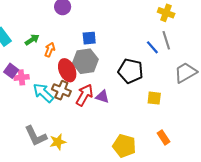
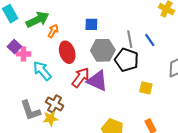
green arrow: (32, 40) -> (38, 20), size x1.6
gray line: (166, 40) -> (130, 39), moved
gray hexagon: (85, 61) -> (103, 50), moved
brown cross: (61, 90) -> (55, 104), moved
purple triangle: (102, 97) -> (97, 81), size x1.6

